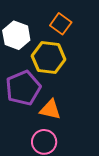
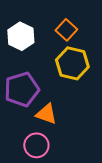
yellow hexagon: (49, 58) -> (72, 63), moved

